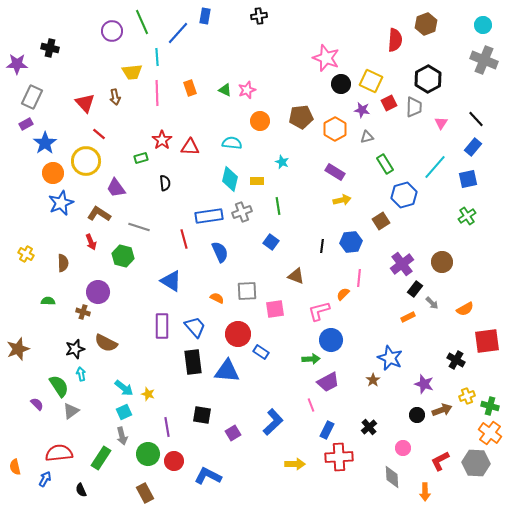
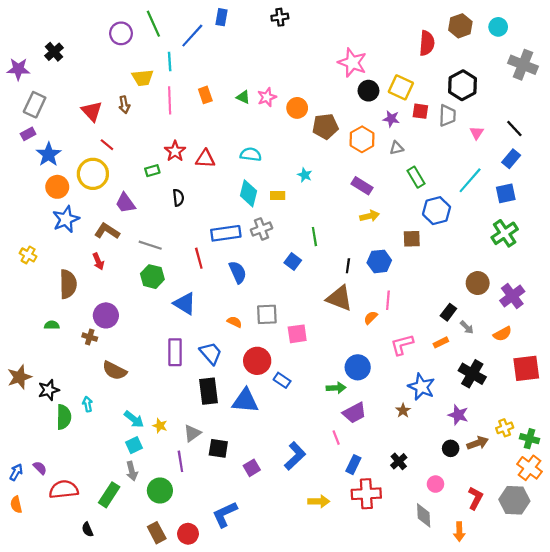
cyan circle: (483, 25) -> (498, 27), moved
black cross: (50, 48) -> (54, 52), turned 36
red square: (389, 103) -> (420, 111), turned 35
orange circle: (260, 121) -> (297, 108), moved
green line: (278, 206) -> (314, 237), moved
green cross: (467, 216) -> (505, 233), size x1.4
brown square: (381, 221) -> (412, 239), turned 30
yellow cross: (26, 254) -> (28, 255), moved
green hexagon: (123, 256) -> (152, 277), moved
brown semicircle: (63, 263) -> (68, 284), size x1.5
purple cross: (402, 264) -> (512, 296), moved
brown triangle: (296, 276) -> (339, 298), moved, size x1.5
pink L-shape: (319, 311) -> (402, 345), moved
black star: (75, 349) -> (49, 390), moved
black cross: (456, 360) -> (472, 374), moved, size x1.4
green semicircle: (59, 386) -> (64, 417), turned 35
purple semicircle: (37, 404) -> (40, 468), moved
gray triangle: (71, 411) -> (192, 433), moved
red circle: (174, 461) -> (188, 534), moved
red L-shape: (440, 461) -> (475, 498), turned 145
blue L-shape: (208, 476) -> (225, 514), turned -52
blue arrow: (45, 479) -> (16, 472), moved

